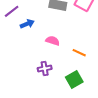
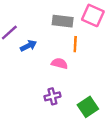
orange line: (79, 53) -> (75, 44), moved, turned 72

